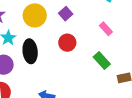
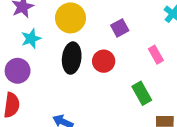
purple square: (66, 14) -> (120, 28), moved
black ellipse: (30, 51) -> (72, 58), moved

